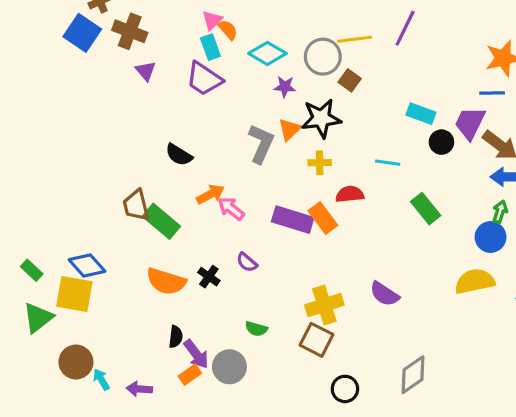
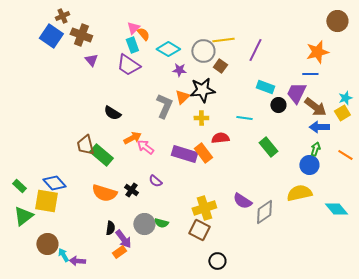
purple line: (405, 28) -> (255, 50), moved
gray circle: (229, 367) -> (144, 224), moved
gray diamond: (413, 375) -> (264, 212), moved
purple arrow: (139, 389) -> (77, 261), moved

